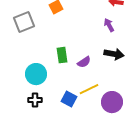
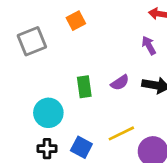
purple semicircle: (84, 62) -> (120, 83), moved
blue square: (69, 99) -> (81, 147), moved

